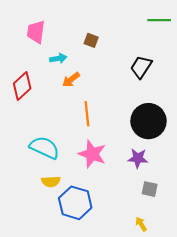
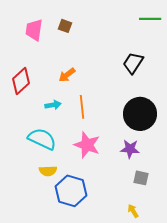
brown square: (91, 40) -> (65, 26), moved
cyan arrow: (58, 58) -> (53, 105), moved

